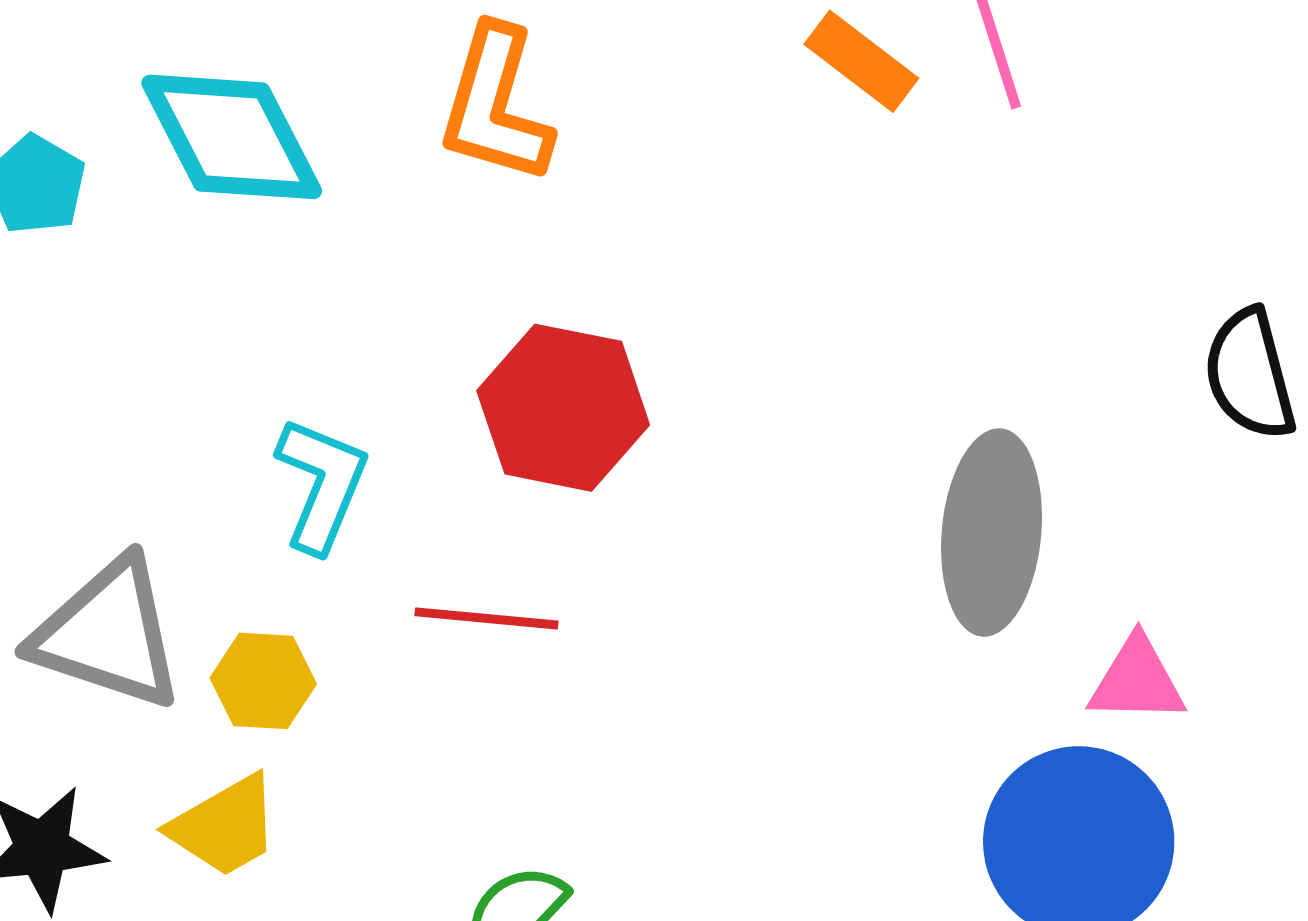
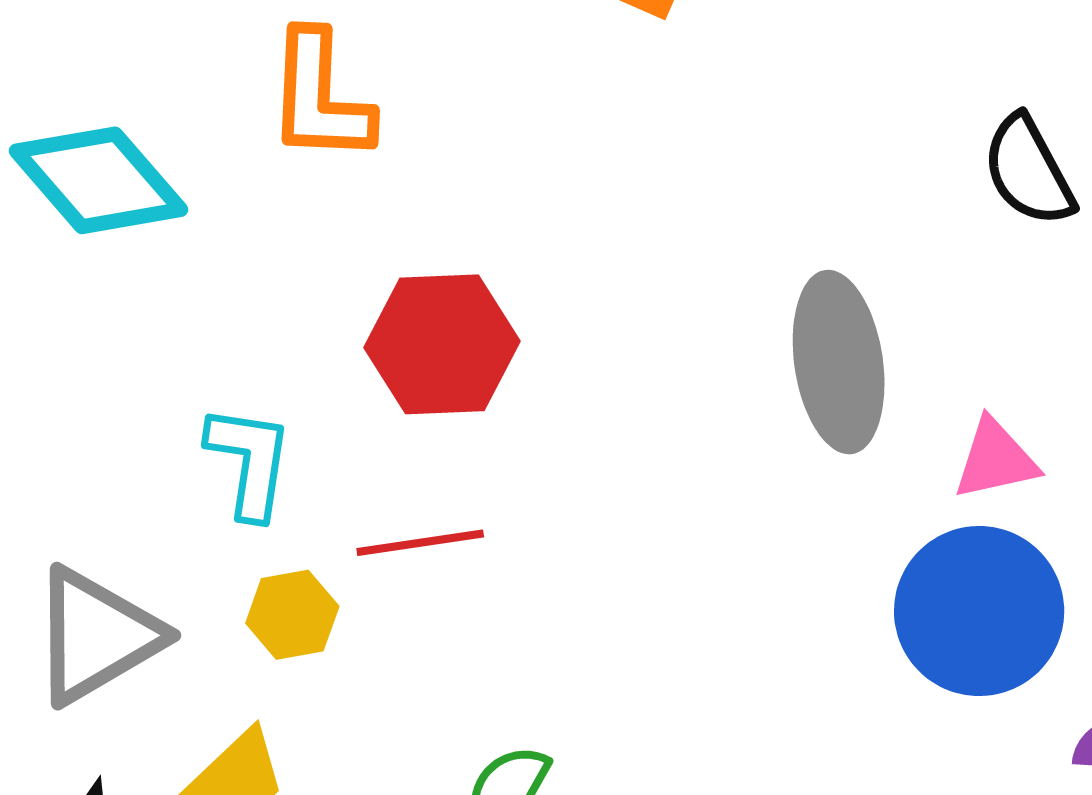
gray triangle: (108, 634) -> (96, 636), turned -35
yellow hexagon: (263, 681) -> (292, 615), moved

